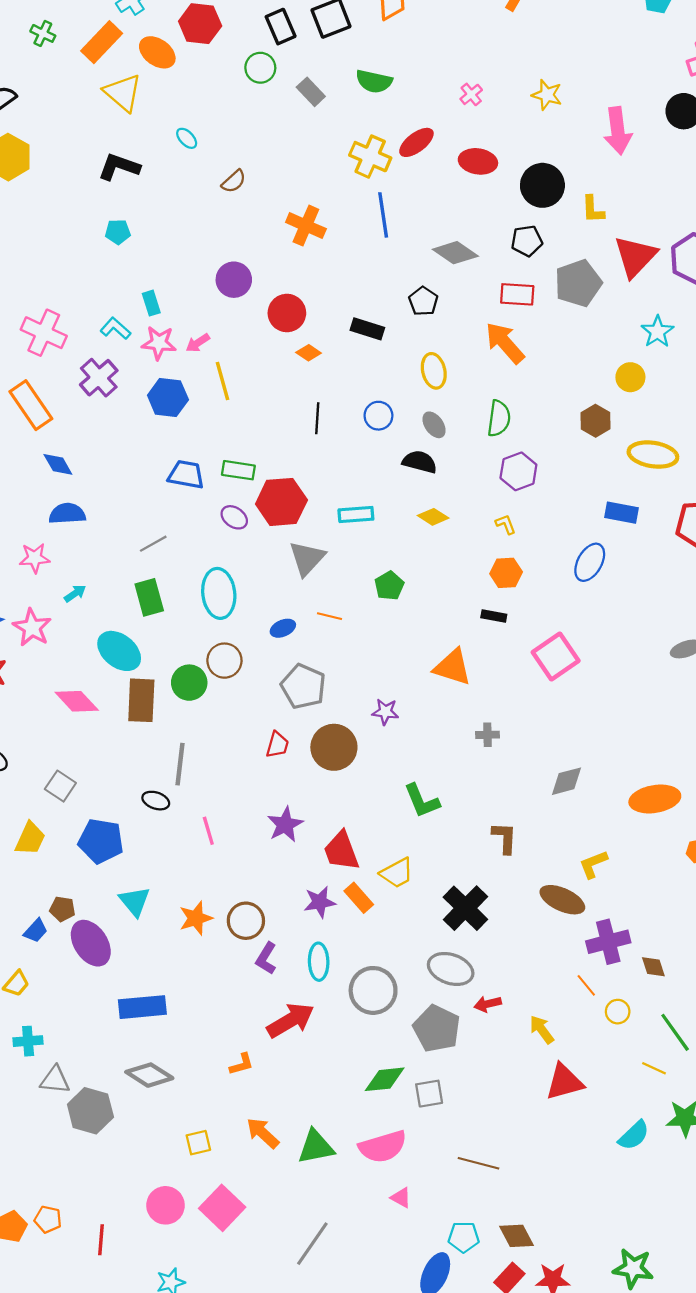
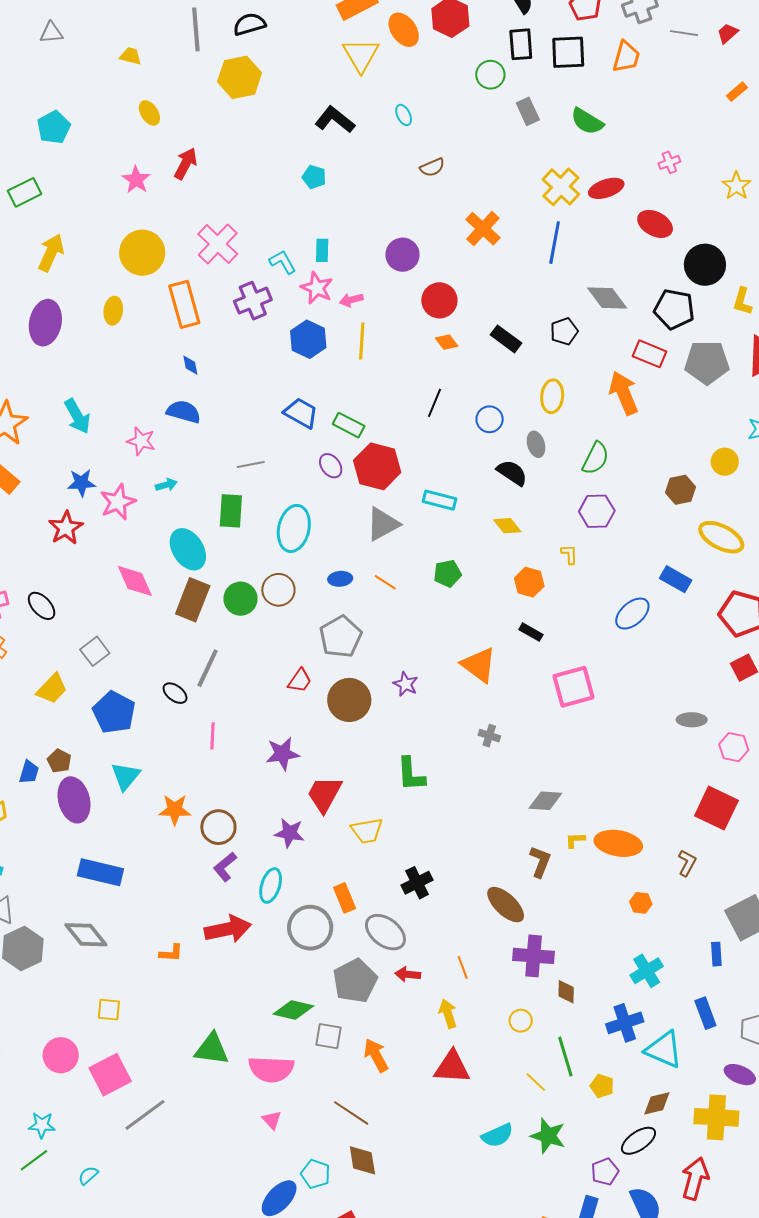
black pentagon: (527, 241) -> (674, 309), size x1.4
blue diamond: (58, 464) -> (190, 365), size x0.7
orange hexagon: (506, 573) -> (529, 582), moved
brown L-shape: (505, 838) -> (540, 862), moved
red trapezoid: (341, 851) -> (324, 794), turned 30
yellow L-shape: (593, 864) -> (575, 840), moved, size x0.7
orange rectangle: (359, 898) -> (345, 898), moved
black cross: (465, 908) -> (417, 883), size x0.7
blue trapezoid: (36, 931) -> (29, 772), turned -45
orange line: (586, 985) -> (463, 967), moved
orange arrow: (263, 1133) -> (376, 1055), moved
brown diamond: (516, 1236) -> (362, 1160), moved
gray line: (312, 1244) -> (145, 1115), moved

